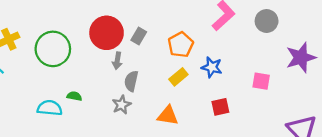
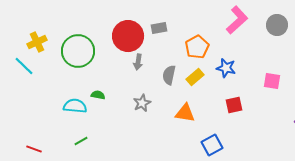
gray rectangle: (139, 36) -> (159, 28), moved, turned 49
gray semicircle: (131, 81) -> (169, 75), moved

